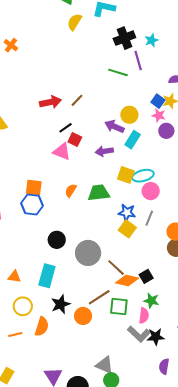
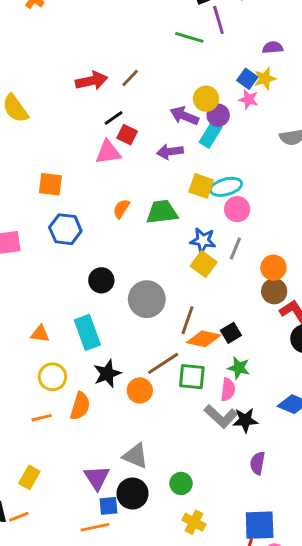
purple circle: (166, 131) -> (218, 115), moved
pink triangle: (62, 152) -> (108, 152), turned -30
orange square: (34, 188) -> (50, 184), moved
brown line: (116, 268) -> (187, 320), turned 66
cyan rectangle: (47, 276) -> (87, 332), turned -35
gray triangle: (105, 365) -> (135, 456), moved

